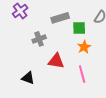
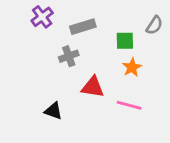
gray rectangle: (60, 18) -> (83, 27), moved
pink line: (82, 74) -> (129, 105), turned -60

